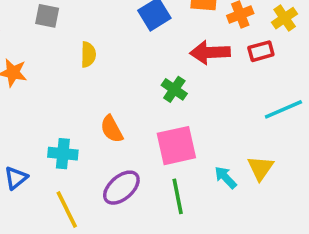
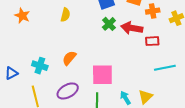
red rectangle: (261, 51) -> (152, 41), moved
green cross: (174, 89) -> (109, 24), moved
orange semicircle: (112, 129) -> (69, 58), turned 56

